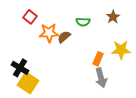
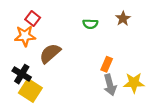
orange star: (49, 33) -> (25, 36), moved
brown semicircle: (64, 37) -> (50, 53), moved, size x1.5
yellow star: (121, 50) -> (134, 83), moved

